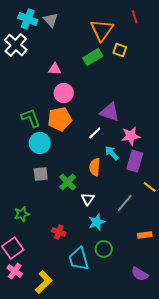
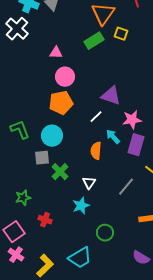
green L-shape: (31, 118) -> (20, 130), moved
cyan circle: (40, 143) -> (52, 136), moved
green cross: (68, 182) -> (60, 172), moved
cyan star: (97, 222) -> (81, 206), moved
red cross: (59, 232) -> (45, 220), moved
cyan trapezoid: (79, 259) -> (80, 258), moved, turned -105

